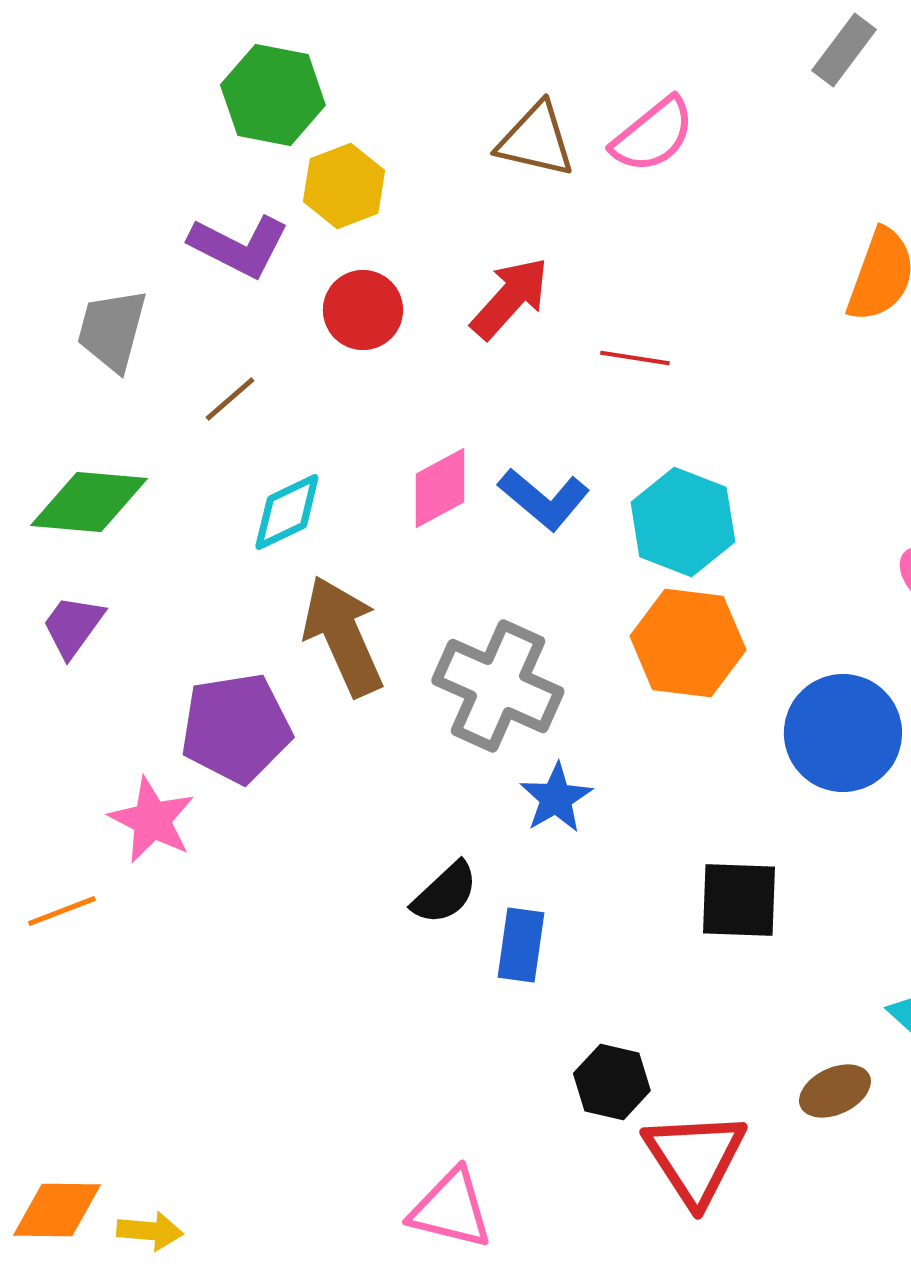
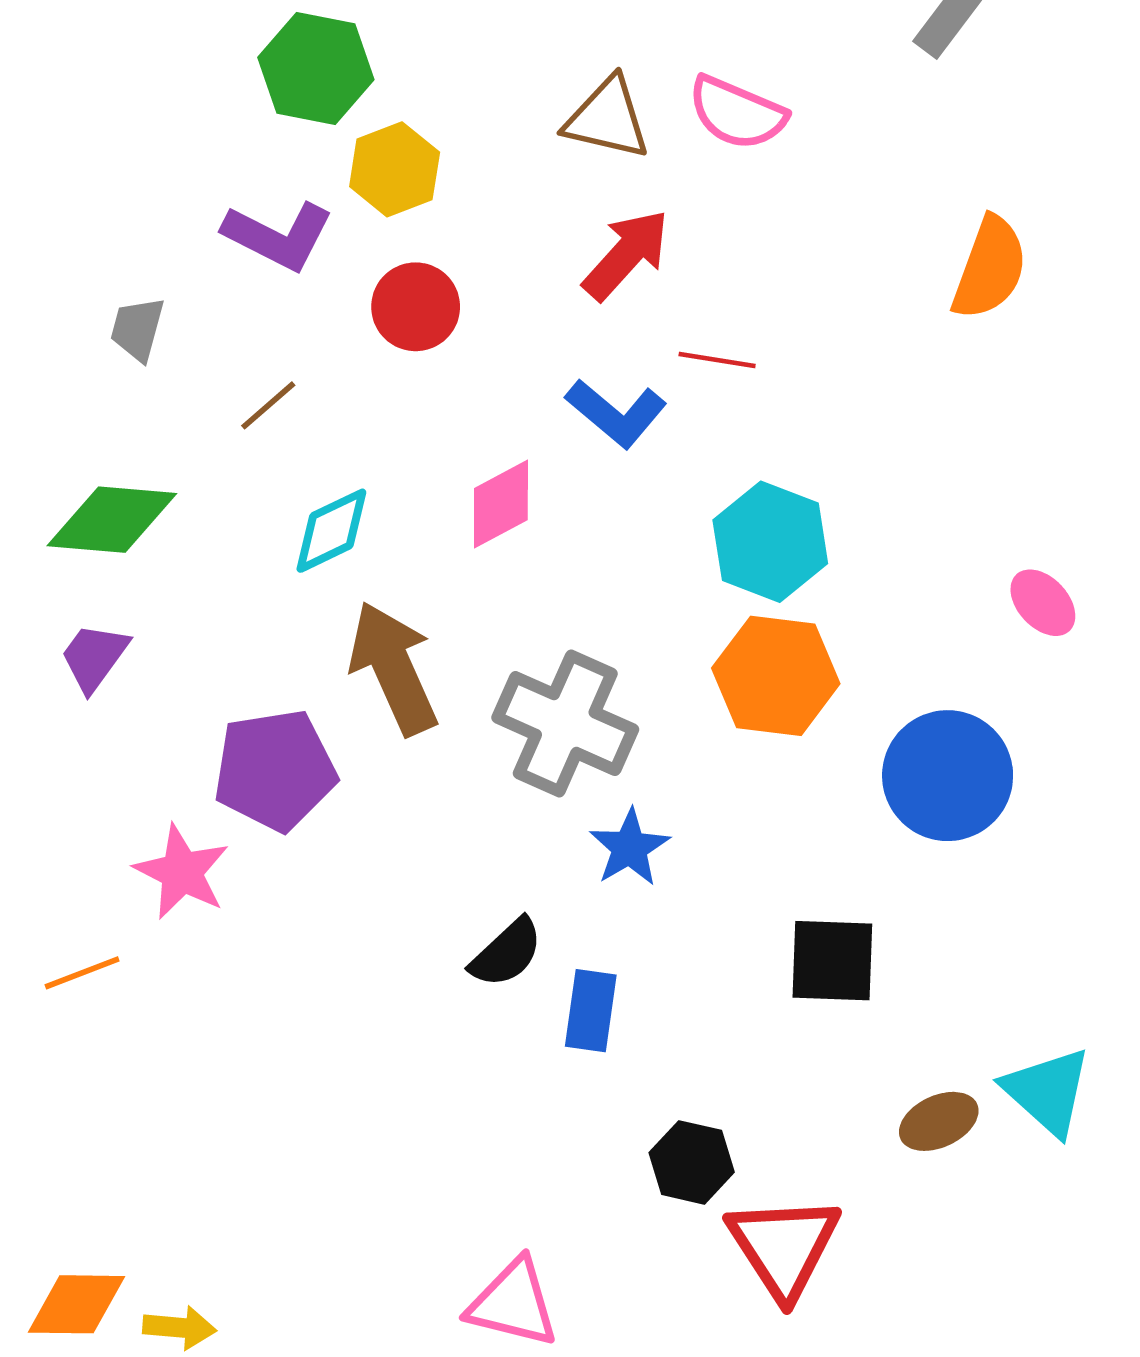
pink semicircle: (653, 135) -> (737, 113), turned 62
red arrow: (510, 298) -> (626, 255), moved
gray trapezoid: (112, 330) -> (137, 329), size x0.7
blue L-shape: (544, 499) -> (616, 413), moved
brown ellipse: (835, 1091) -> (939, 1121), moved

